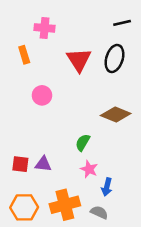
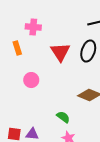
green semicircle: (83, 142) -> (63, 117), turned 96

